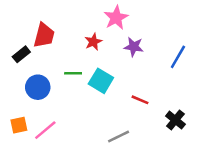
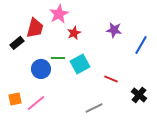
pink star: (116, 18) -> (59, 14), moved
purple star: (134, 47) -> (114, 30), moved
cyan square: (101, 81) -> (80, 64), turned 30
blue circle: (38, 87) -> (41, 69), moved

